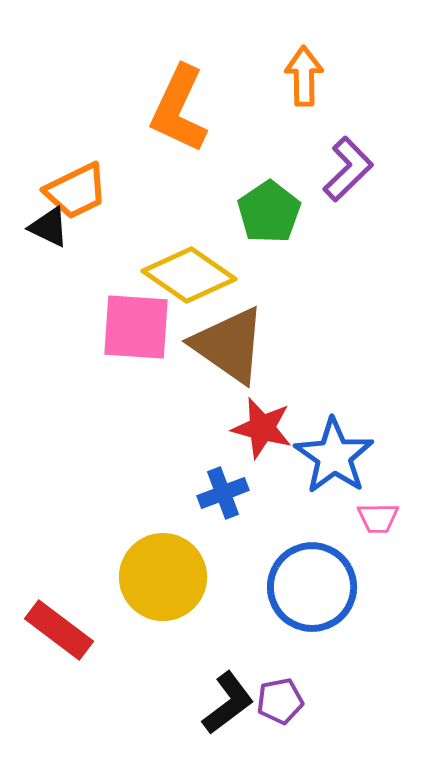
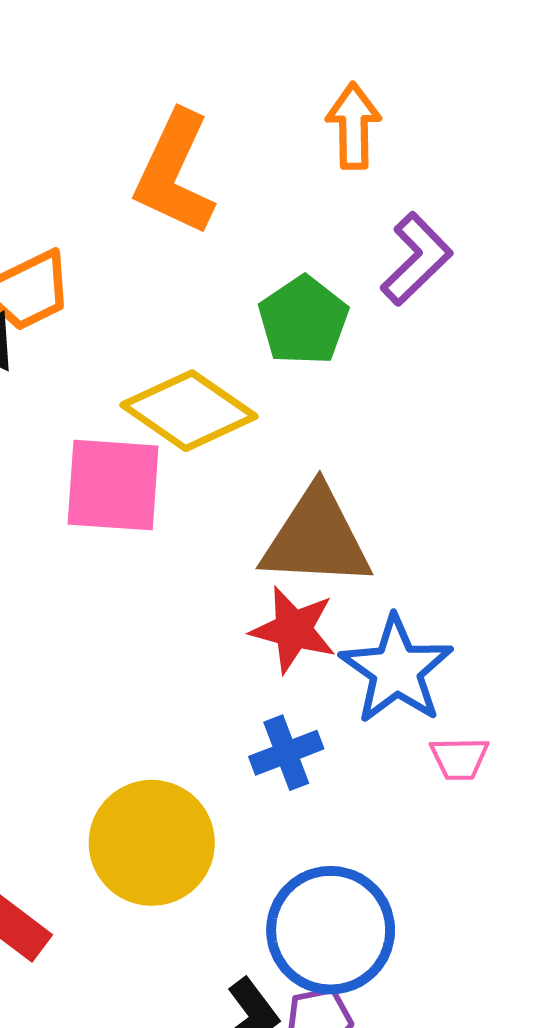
brown triangle: (229, 345) -> (316, 538), moved, turned -32
blue cross: (223, 493) -> (286, 753), moved
blue circle: (312, 587) -> (331, 930), moved

